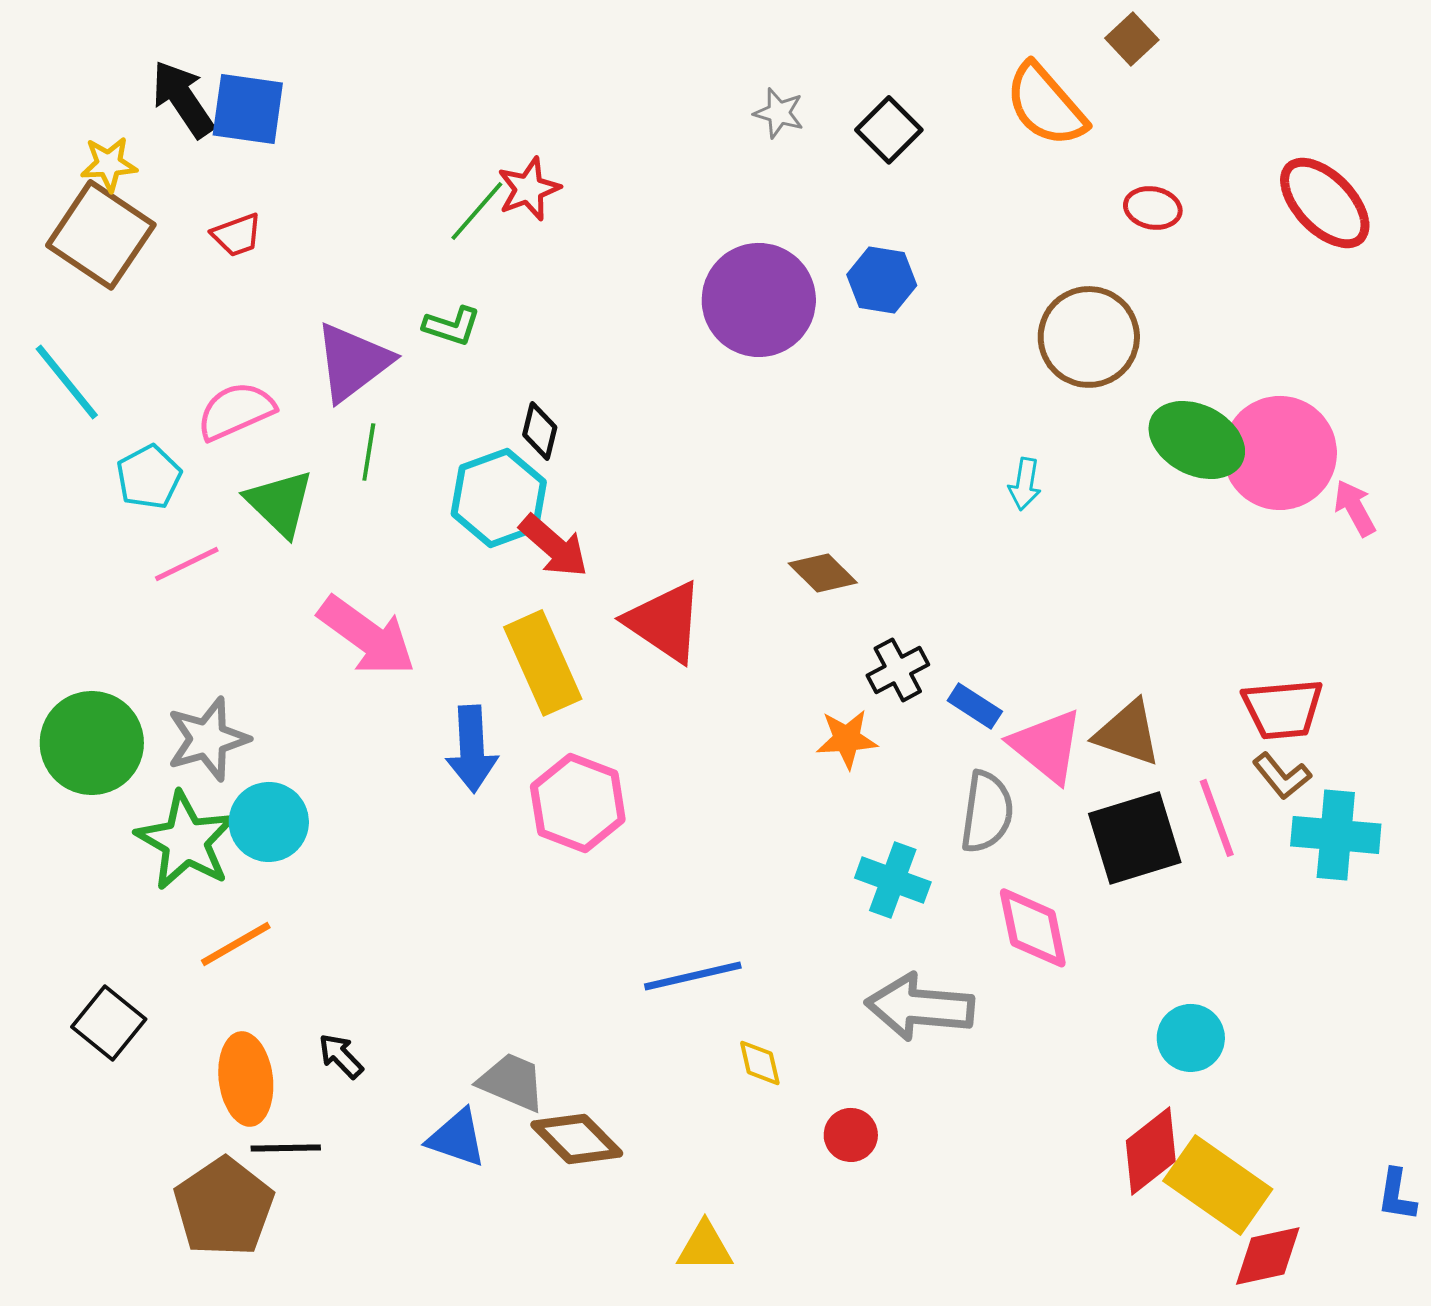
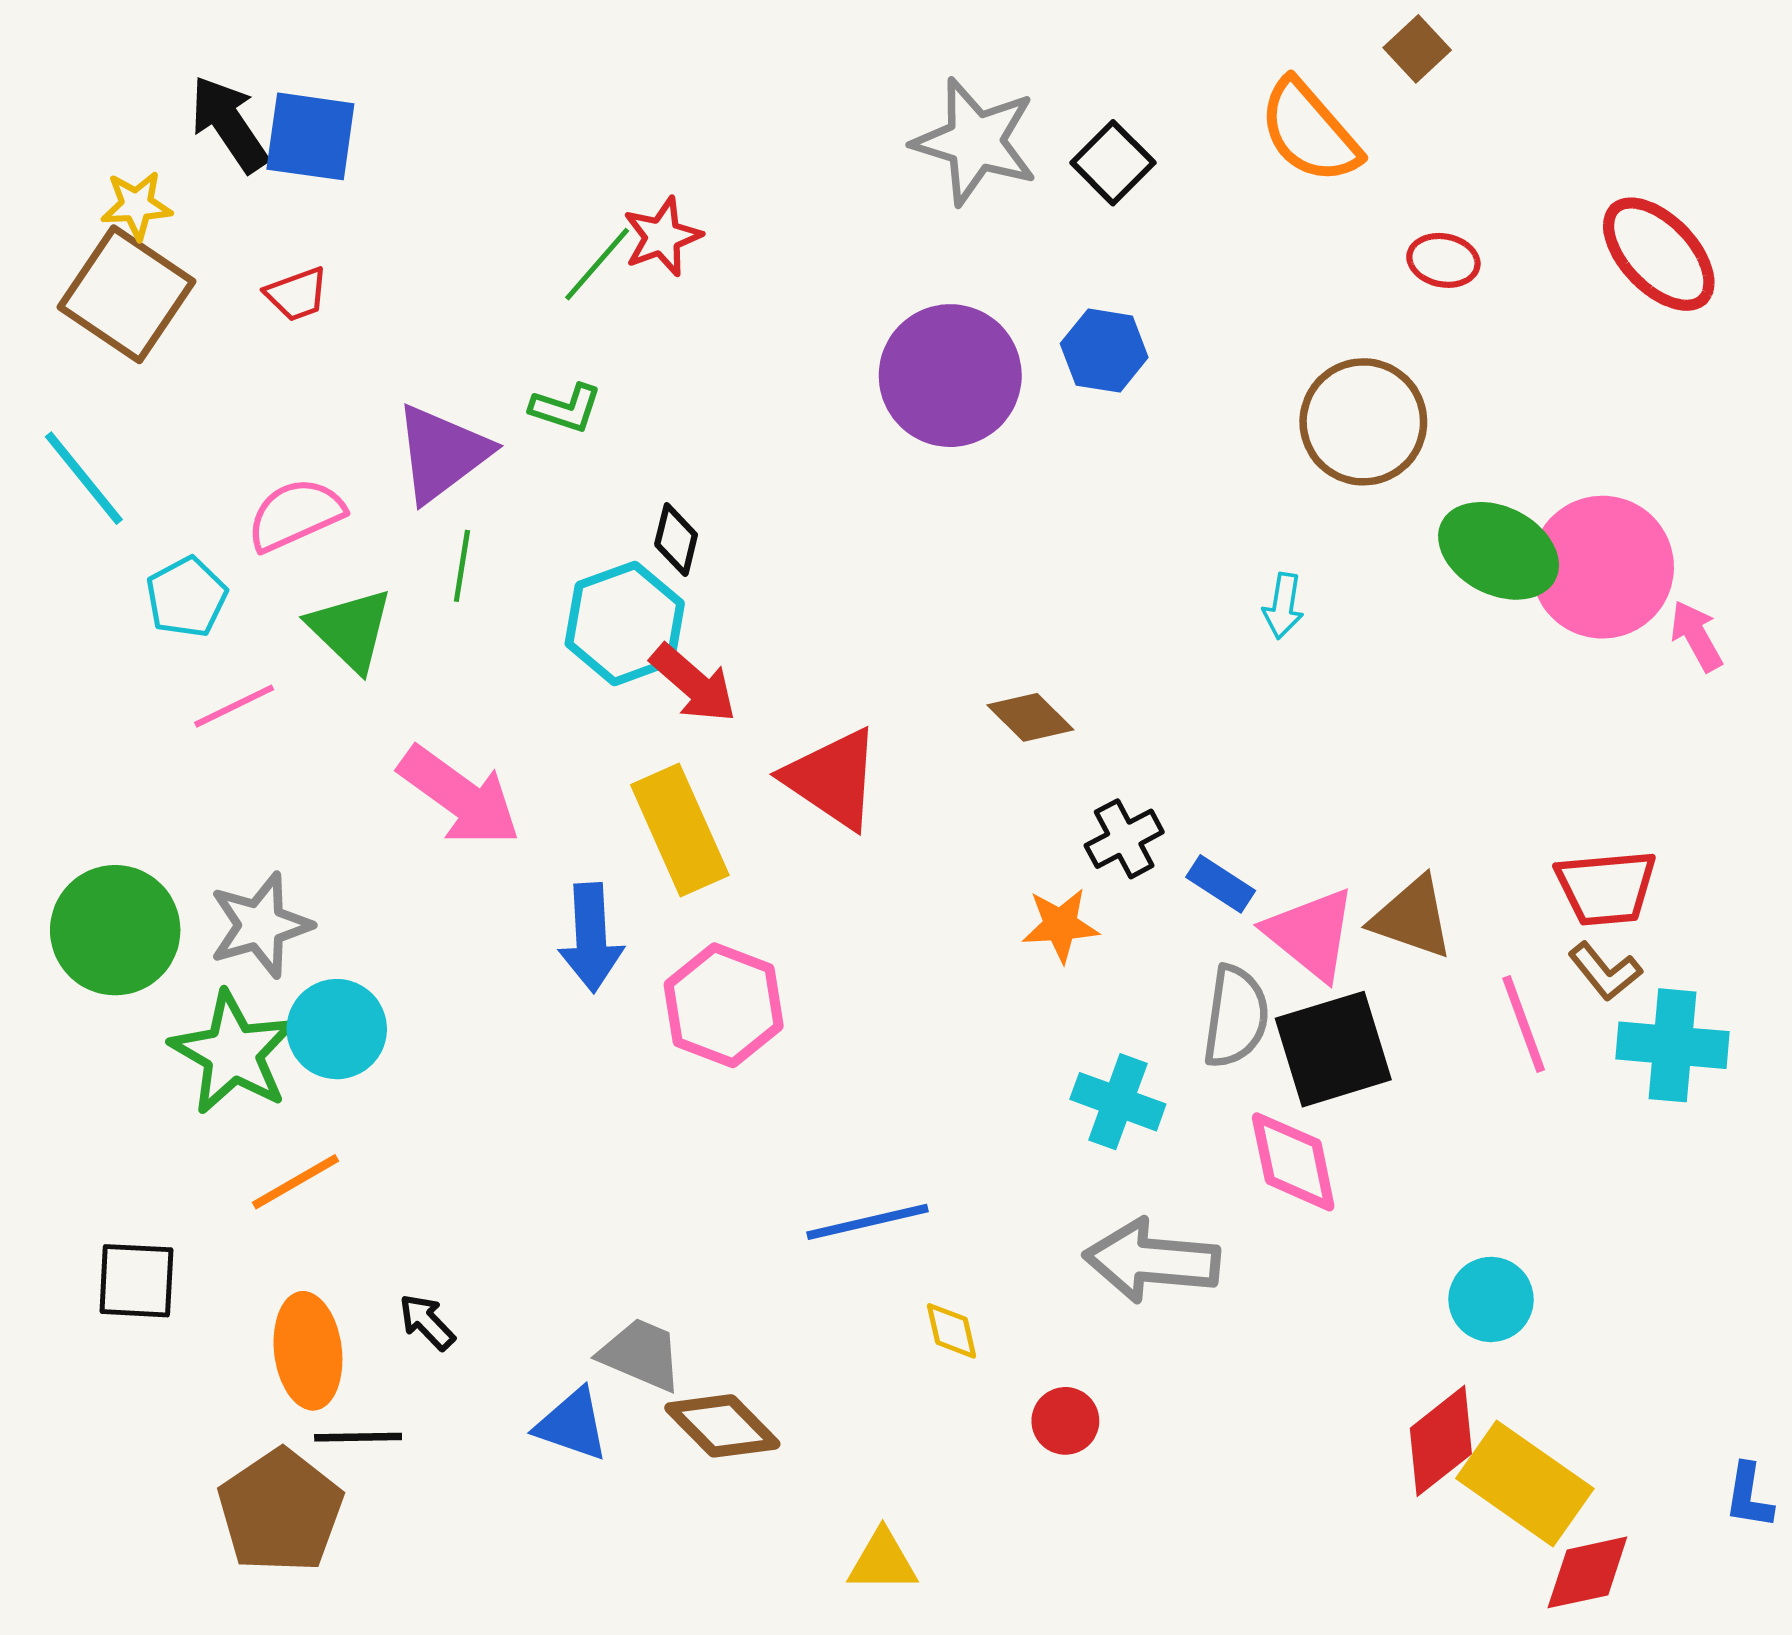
gray star: (779, 113) -> (975, 141), size x2.0
black square: (1135, 838) -> (1333, 1049), moved
black square: (109, 1023) -> (136, 1281), turned -36

